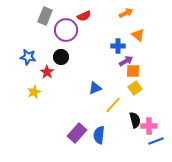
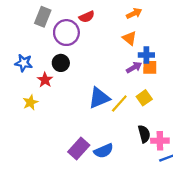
orange triangle: (138, 35) -> (129, 38), moved
blue cross: (118, 46) -> (146, 55), moved
orange square: (133, 71) -> (150, 67), moved
blue triangle: (95, 88) -> (99, 98), size x1.5
yellow line: (113, 105) -> (119, 103), moved
blue semicircle: (99, 135) -> (104, 151), turned -120

